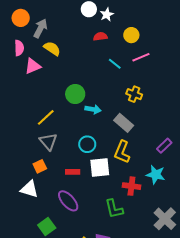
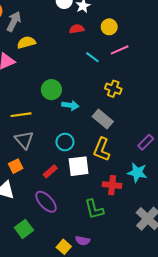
yellow semicircle: (52, 49) -> (26, 42), turned -48
yellow line: (46, 117) -> (21, 115), turned 36
red rectangle: (73, 172) -> (50, 171), turned -40

